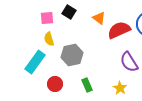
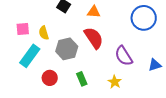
pink square: (47, 18) -> (23, 29), moved
orange triangle: (99, 18) -> (94, 12), turned -32
red semicircle: (119, 30) -> (94, 38), moved, turned 80

